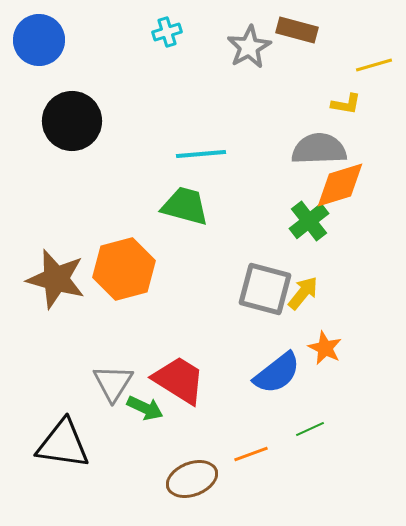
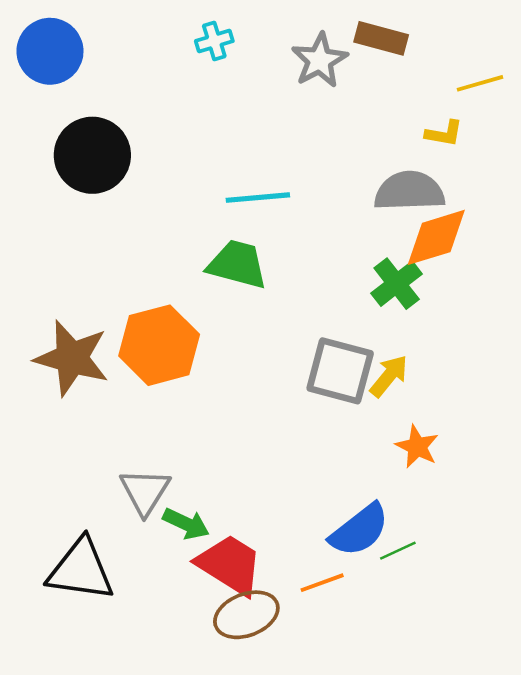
blue semicircle: (277, 373) -> (359, 530), moved
red trapezoid: (179, 380) -> (230, 565), moved

